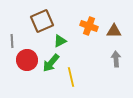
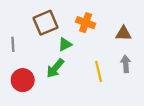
orange cross: (89, 26) -> (86, 23), moved
red circle: (27, 60) -> (23, 80), moved
yellow line: (71, 77) -> (99, 71), moved

